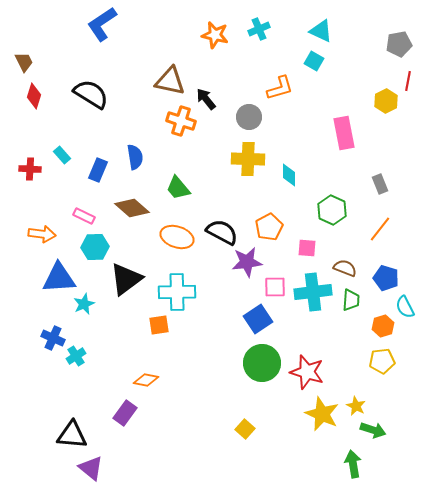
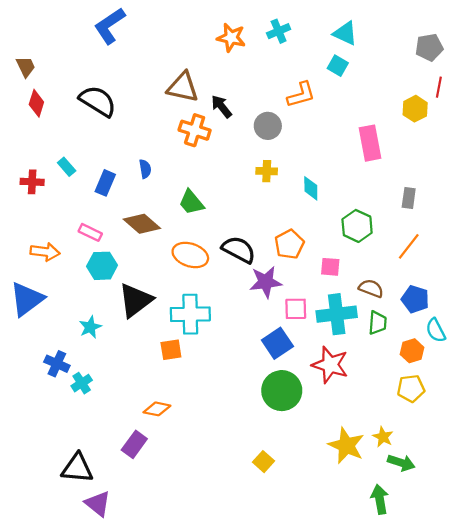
blue semicircle: (135, 157) -> (145, 169), size x0.7
yellow cross: (248, 159) -> (267, 171), size x0.6
gray rectangle: (380, 184) -> (409, 198), turned 30
blue triangle: (59, 278) -> (27, 299), moved, turned -33
red star: (307, 372) -> (330, 365), moved

